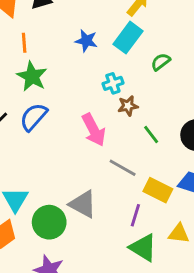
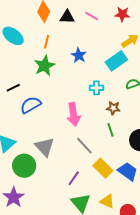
blue star: (86, 41) -> (79, 55), moved
brown star: (128, 106) -> (113, 108), moved
blue semicircle: (34, 117) -> (31, 105), moved
gray triangle: (83, 204) -> (45, 147), moved
purple line: (135, 215) -> (74, 178), moved

